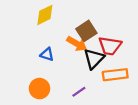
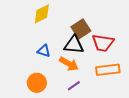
orange arrow: (77, 44) -> (69, 64), moved
black triangle: (94, 59) -> (74, 45), moved, turned 50

